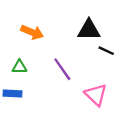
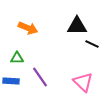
purple line: (62, 69) -> (40, 77), moved

